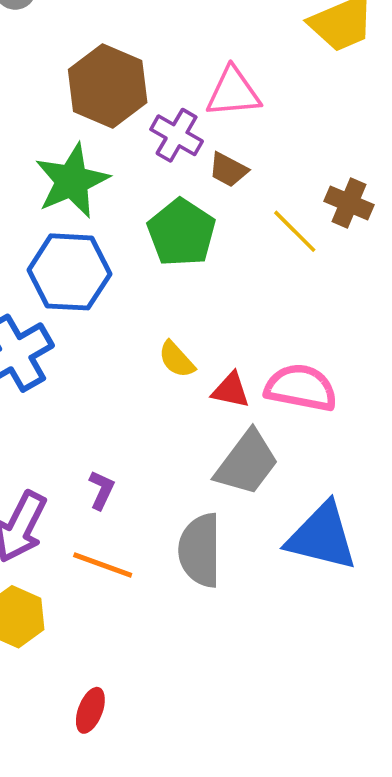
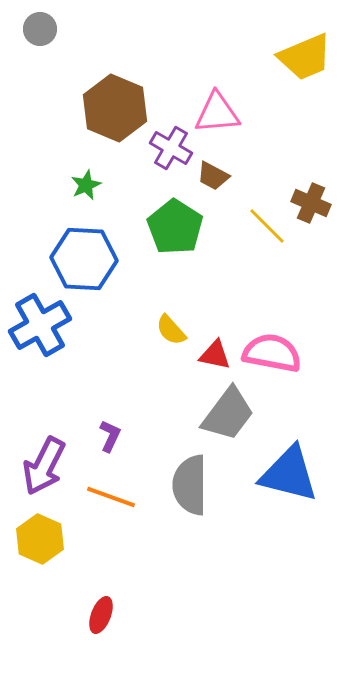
green star: (72, 181) -> (86, 185), size x0.5

